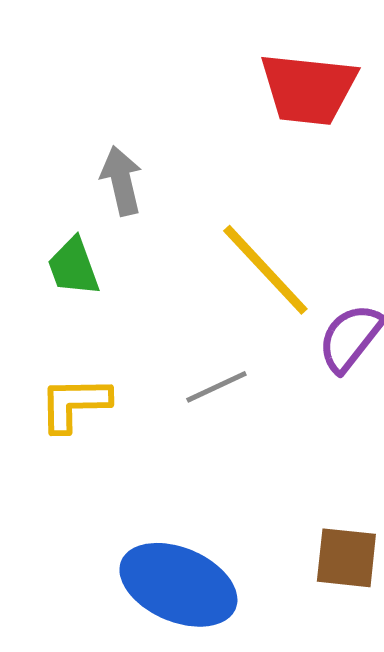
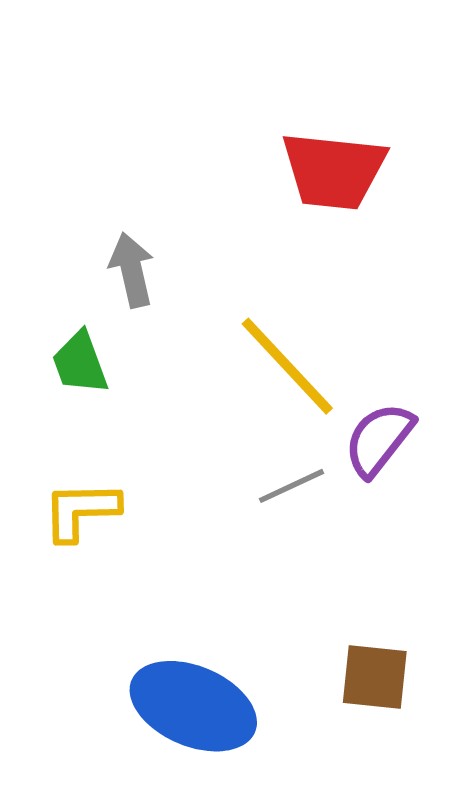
gray line: (216, 387) -> (292, 486), moved

